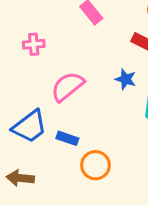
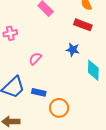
pink semicircle: (67, 86) -> (35, 59), size x0.6

